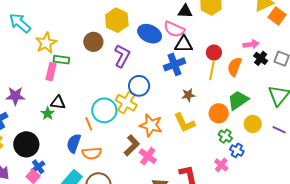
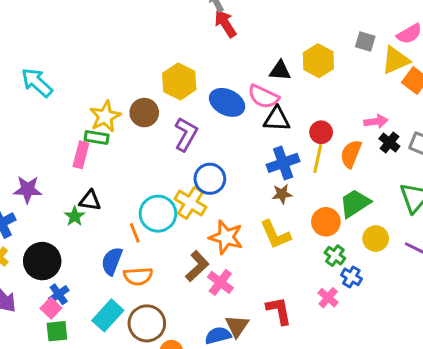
yellow star: (46, 43) -> (105, 116), moved
blue cross: (174, 64) -> (283, 163), moved

